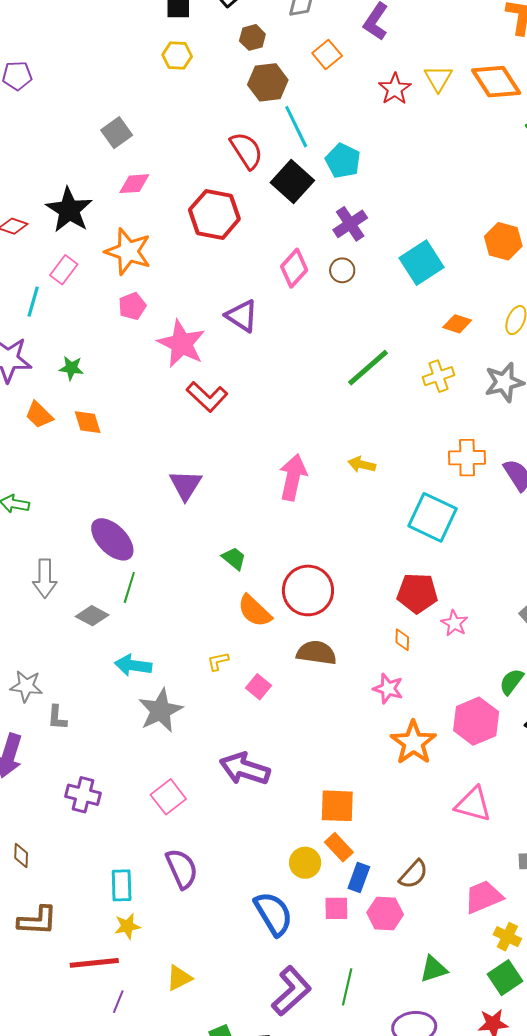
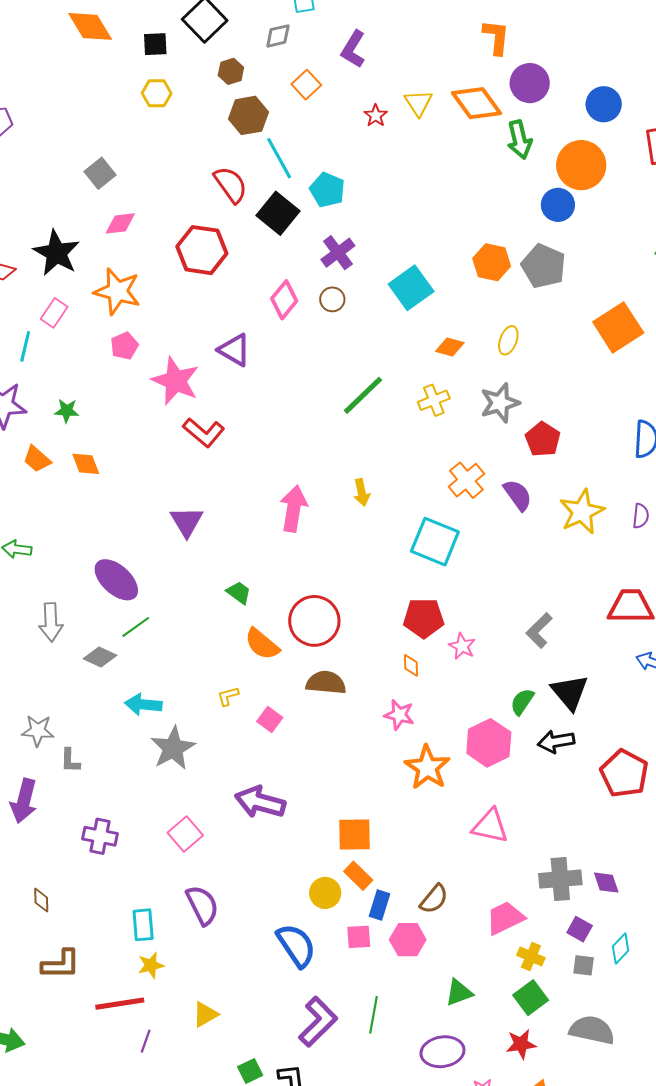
red star: (395, 89) -> (376, 116), size x0.7
orange cross: (467, 458) -> (466, 480), turned -36
yellow arrow: (362, 464) -> (362, 492), turned -112
green line: (129, 587) -> (136, 627), turned 40

